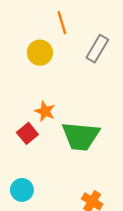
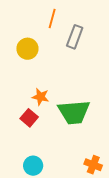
orange line: (62, 23) -> (52, 19), moved, turned 42

